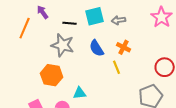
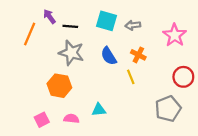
cyan square: (95, 16) -> (107, 21), turned 30
pink star: (162, 17) -> (175, 35), moved
black line: (70, 23) -> (70, 26), moved
cyan triangle: (80, 93) -> (99, 110), moved

